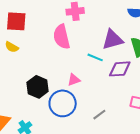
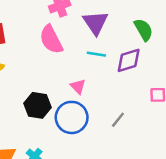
purple triangle: (113, 40) -> (95, 23), moved, turned -35
pink triangle: (74, 80) -> (78, 86), turned -40

